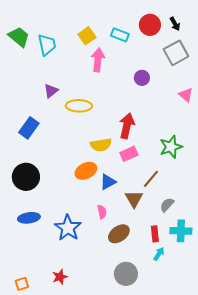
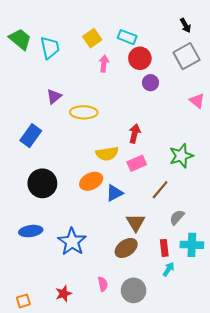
red circle: (150, 25) -> (140, 58), moved
pink arrow: (98, 60) -> (104, 64), size x0.7
red arrow: (127, 126) -> (135, 134), size x0.7
black circle: (26, 177) -> (42, 183), moved
brown triangle: (134, 199) -> (136, 223), moved
pink semicircle: (102, 212) -> (103, 284), moved

